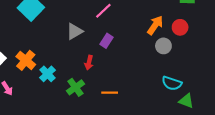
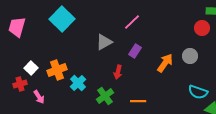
orange arrow: (155, 25) -> (165, 63), moved
red circle: (180, 27) -> (202, 28), moved
orange cross: (26, 60) -> (57, 70), turned 30

